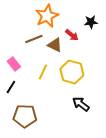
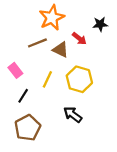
black line: (11, 87) -> (23, 96), moved
black arrow: (81, 104) -> (73, 115), moved
brown pentagon: (25, 116) -> (28, 128), turned -30

